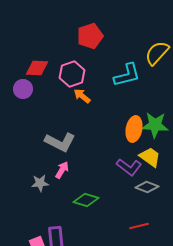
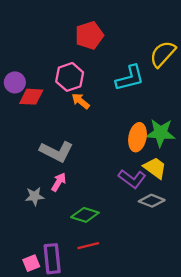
red diamond: (37, 68) -> (31, 97), moved
purple circle: (23, 89) -> (15, 82), moved
red line: (139, 226) -> (88, 246), moved

